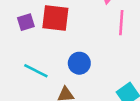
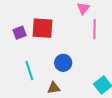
cyan line: (36, 71) -> (29, 70), turned 48

